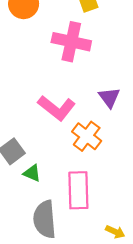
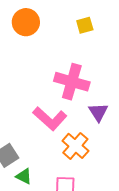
pink cross: (71, 42) -> (72, 82), moved

